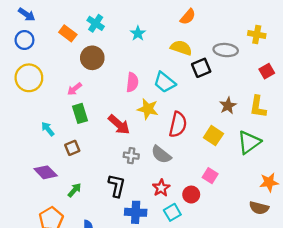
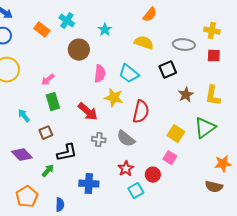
brown circle: (92, 58) -> (79, 50), moved
black square: (201, 68) -> (168, 70), moved
red square: (267, 71) -> (214, 56), moved, turned 32
yellow square: (213, 136) -> (176, 134), moved
black L-shape: (117, 186) -> (67, 153), moved, turned 65
blue cross: (136, 212) -> (89, 184), moved

